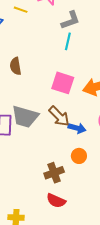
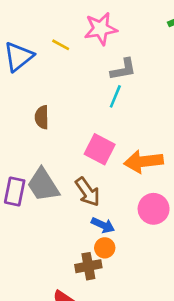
gray trapezoid: (25, 117) -> (43, 185), turned 32
blue arrow: (77, 128) -> (103, 225), moved
brown cross: (54, 173) -> (88, 266), moved

